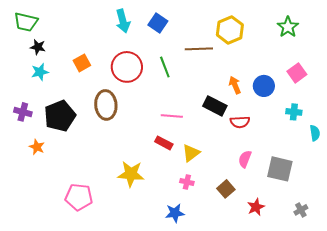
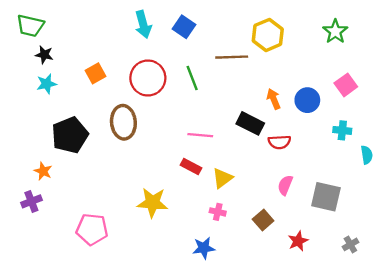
purple cross: (23, 112) -> (31, 201), moved, turned -36

